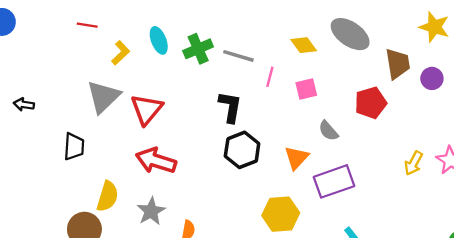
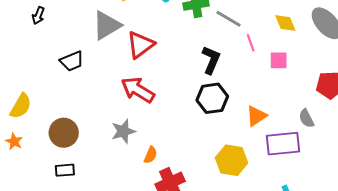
pink line: (270, 77) -> (251, 43), turned -48
black arrow: (24, 104) -> (38, 16), turned -90
gray semicircle: (328, 131) -> (306, 118), moved
black trapezoid: (74, 147) -> (72, 61), turned 50
yellow semicircle: (108, 196) -> (21, 106), moved

